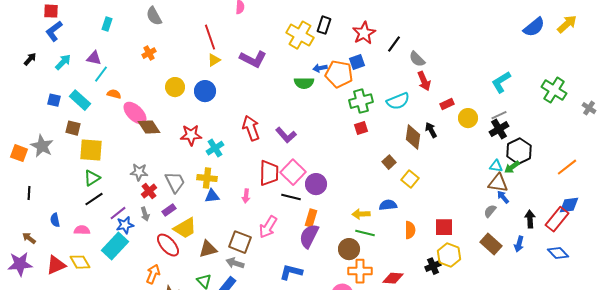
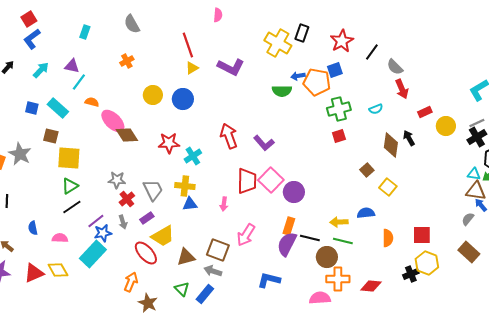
red square: (51, 11) -> (29, 19), turned -35
cyan semicircle: (398, 101) -> (376, 109), size x0.6
black line: (291, 197) -> (310, 238), moved

